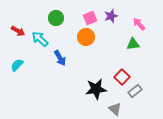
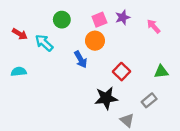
green triangle: (133, 44) -> (161, 72), moved
blue arrow: (60, 58) -> (81, 59), moved
cyan semicircle: (17, 65) -> (19, 72), turned 40
red square: (122, 77) -> (122, 72), moved

